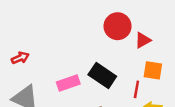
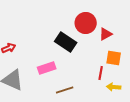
black rectangle: (102, 75) -> (66, 42), moved

